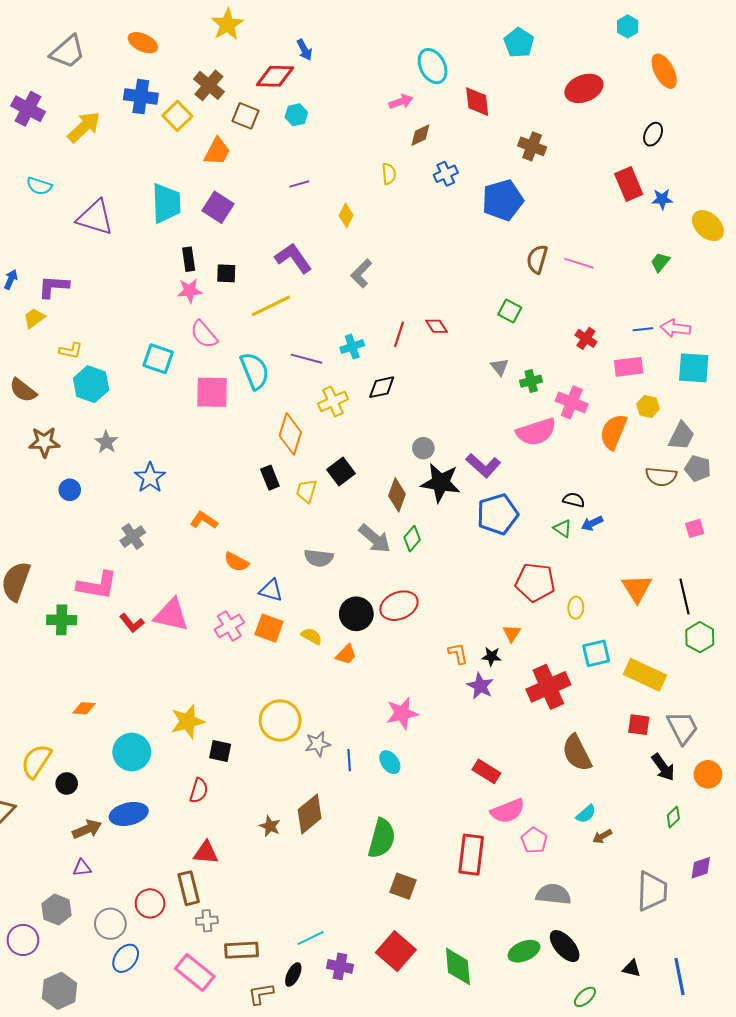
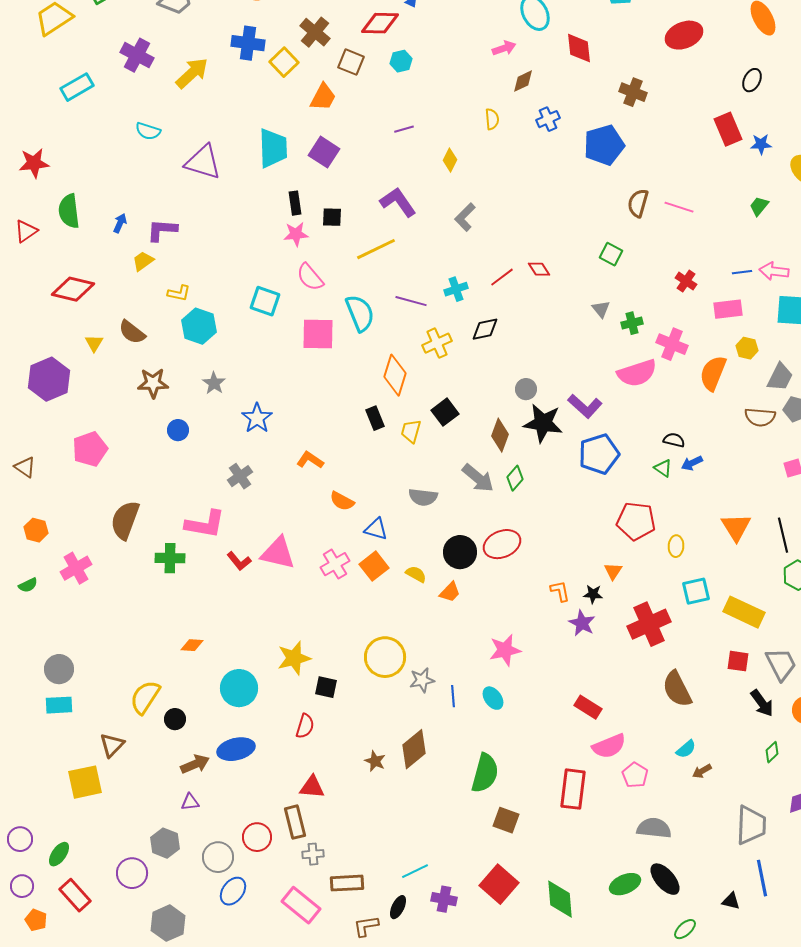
red line: (399, 334) -> (502, 277), turned 35
orange square: (269, 628) -> (374, 566), turned 32
blue line: (679, 977) -> (762, 878), moved

